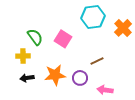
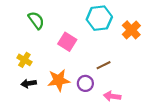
green semicircle: (35, 37) -> (36, 20), moved
yellow cross: (23, 56) -> (24, 60), turned 32

